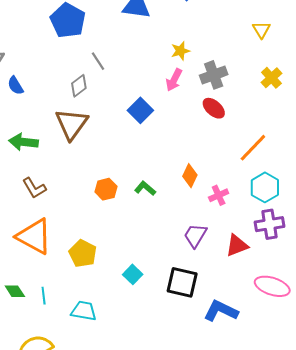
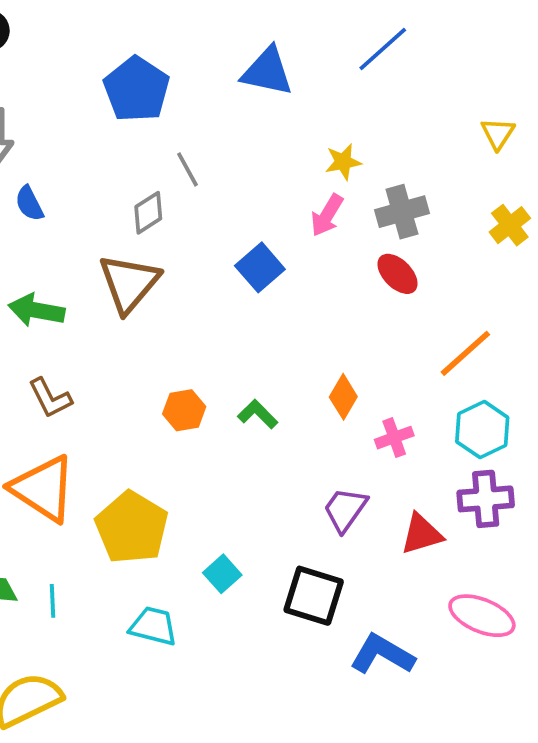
yellow pentagon: (83, 254) -> (132, 528), size x1.4
cyan trapezoid: (84, 311) -> (153, 626), moved

